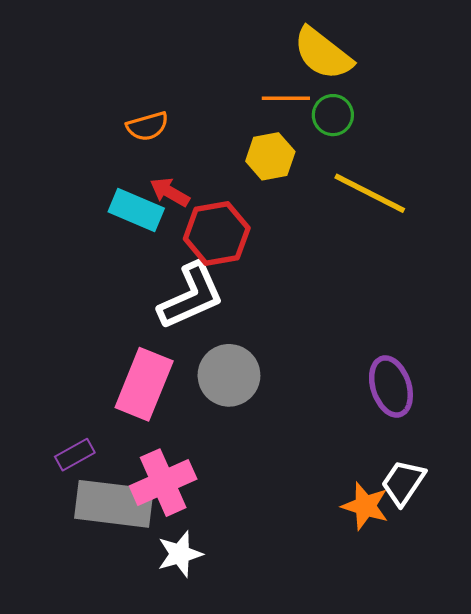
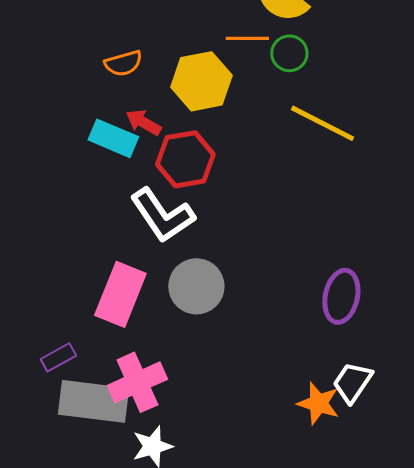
yellow hexagon: (270, 156) -> (201, 81), moved, size x1.4
white L-shape: (191, 296) -> (162, 215), turned 80
purple ellipse: (391, 386) -> (341, 296), turned 30

